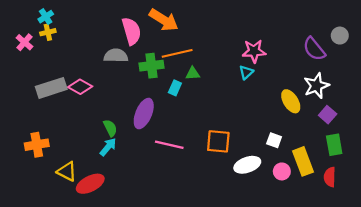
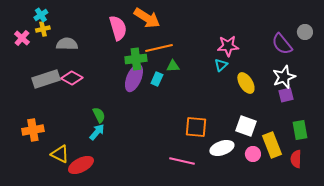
gray semicircle: (116, 56) -> (67, 44), moved
yellow ellipse: (291, 101) -> (246, 83), moved
purple ellipse: (144, 114) -> (134, 78), moved
purple square: (328, 115) -> (286, 95), moved, turned 35
white square: (274, 140) -> (246, 126), size x1.5
pink line: (169, 145) -> (182, 161), moved

